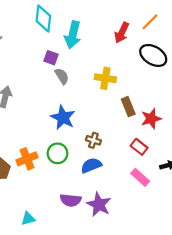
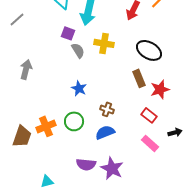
black ellipse: (153, 55) -> (149, 50), moved
yellow cross: (105, 78) -> (104, 43), moved
blue star: (63, 117) -> (79, 88), size x0.7

